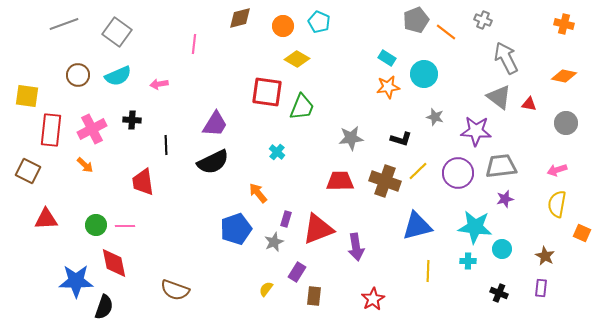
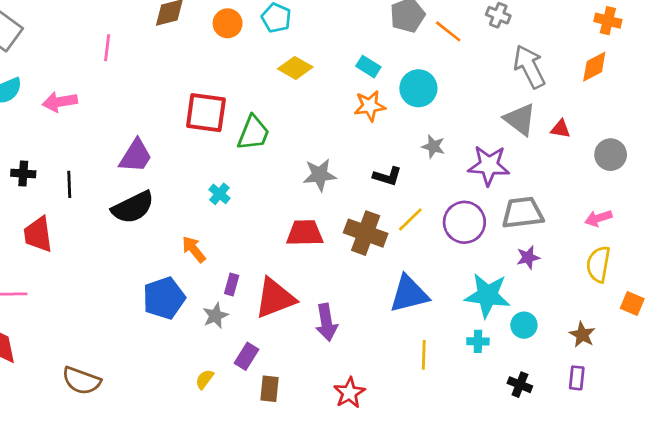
yellow diamond: (297, 59) -> (295, 68), moved
orange diamond: (564, 76) -> (594, 67), moved, turned -40
pink arrow: (159, 84) -> (60, 102), size x1.4
black cross: (132, 120) -> (23, 174), moved

